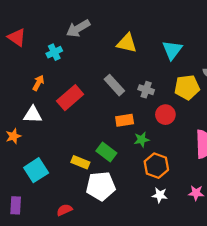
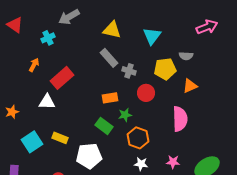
gray rectangle: (114, 85) -> (109, 58), moved
white triangle: (33, 115) -> (47, 102), moved
green rectangle: (106, 152) -> (104, 126), moved
yellow rectangle: (80, 162) -> (60, 138), moved

